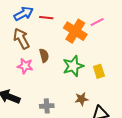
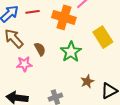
yellow rectangle: (99, 71) -> (103, 37), moved, size x1.5

